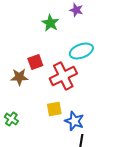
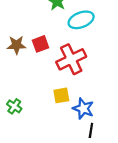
cyan ellipse: (81, 51) -> (81, 20), moved
brown star: (19, 77) -> (16, 45), moved

